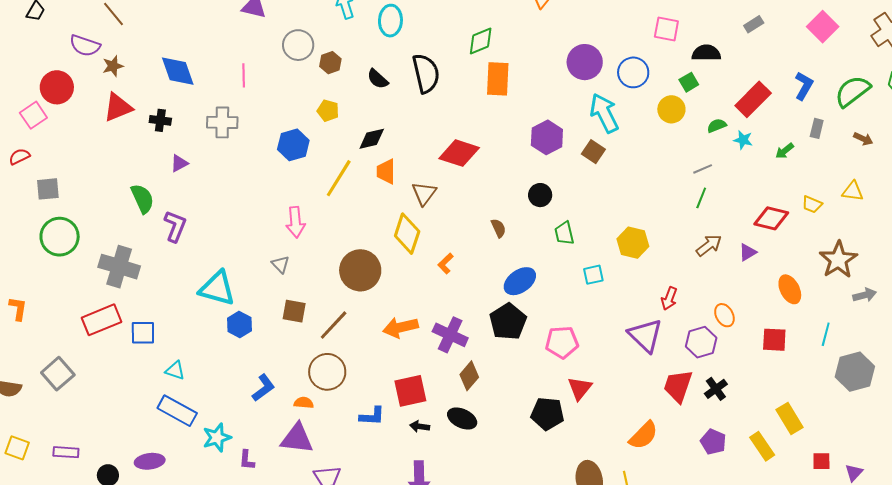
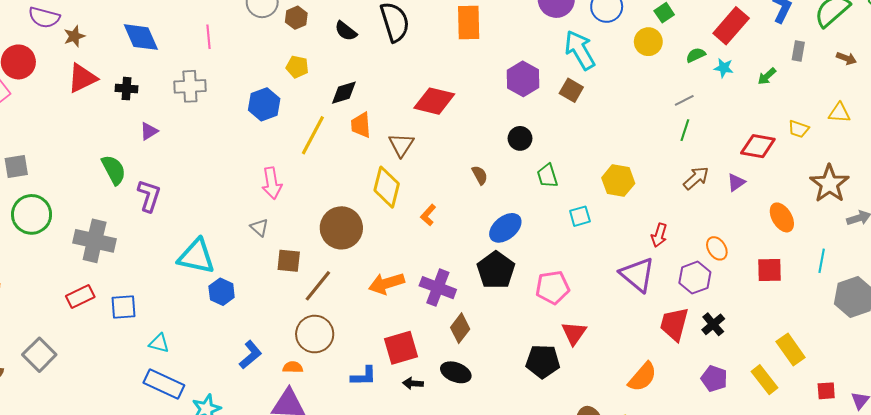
brown square: (294, 311) -> (289, 261), moved
red rectangle: (102, 320) -> (80, 297), size x0.7

